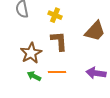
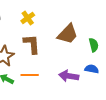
yellow cross: (55, 15) -> (28, 18), turned 32

